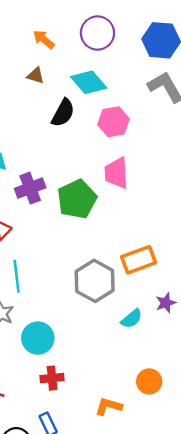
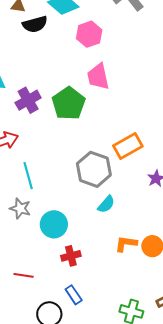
black semicircle: (63, 113) -> (35, 24), moved, turned 55
cyan semicircle: (132, 319) -> (106, 204), moved
orange L-shape: (109, 406) -> (126, 244), moved

